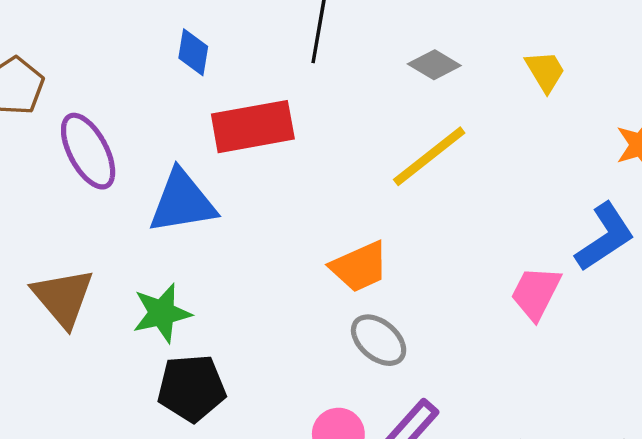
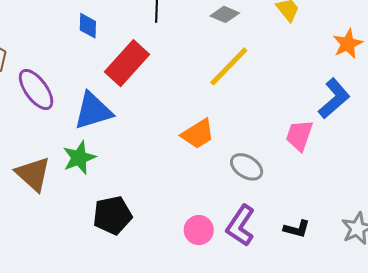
red rectangle: (253, 127) -> (127, 63), turned -30
green star: (162, 313) -> (79, 158), moved
gray ellipse: (379, 340) -> (247, 167), moved

